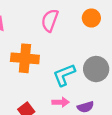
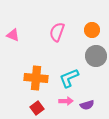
orange cross: (25, 58) -> (36, 78), moved
gray circle: (96, 69) -> (96, 56), moved

